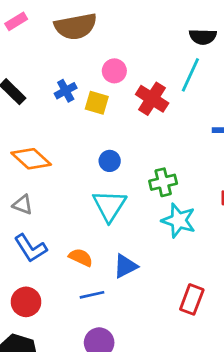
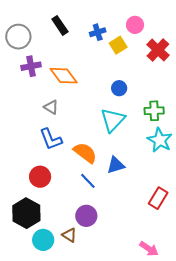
yellow square: (97, 103) -> (118, 45), turned 30
orange semicircle: (81, 257) -> (85, 153), size x1.4
blue line: (92, 295) -> (88, 181), turned 48

